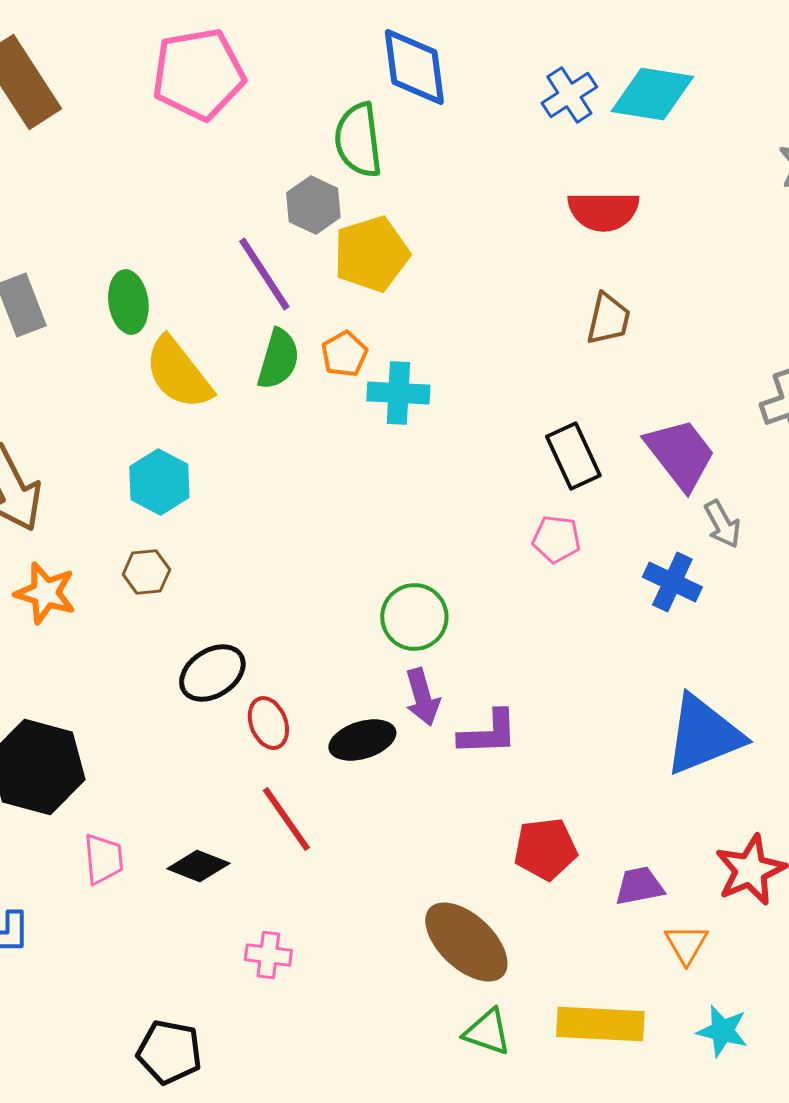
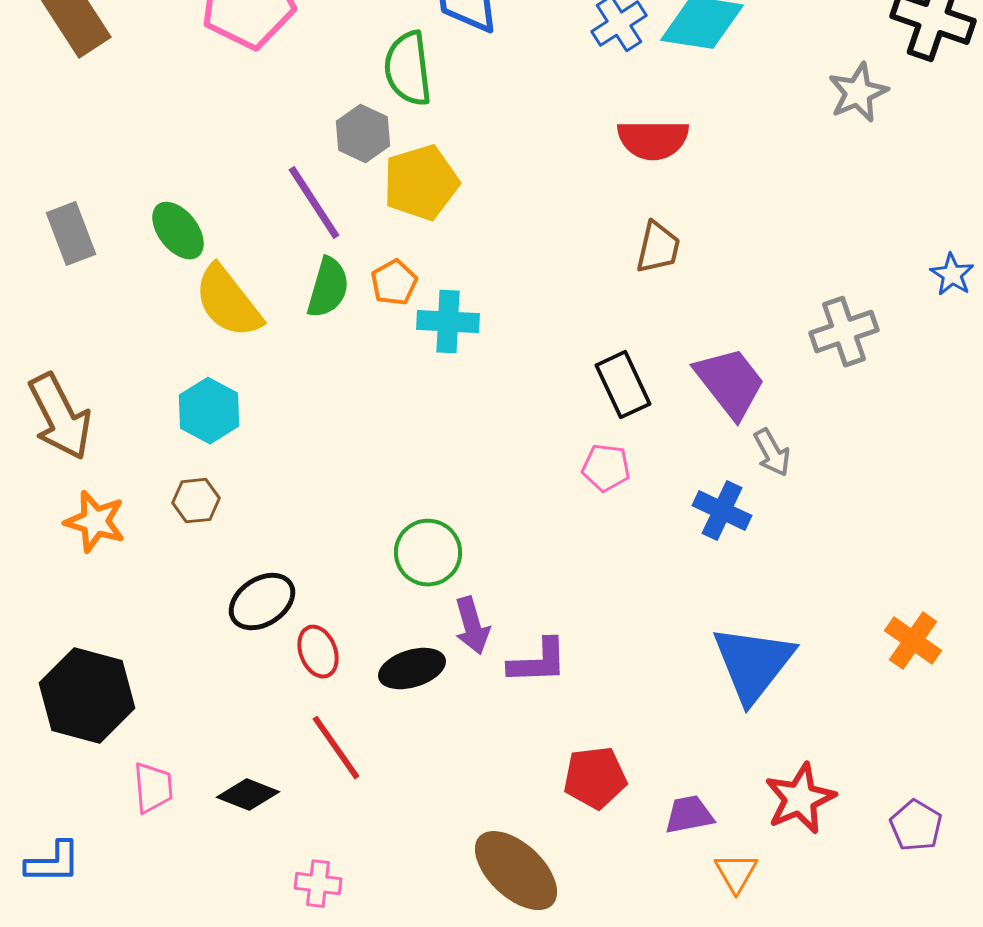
green ellipse: (128, 302) -> (178, 231), turned -30
green circle: (414, 617) -> (428, 553), moved
blue triangle: (703, 735) -> (753, 664), turned -30

